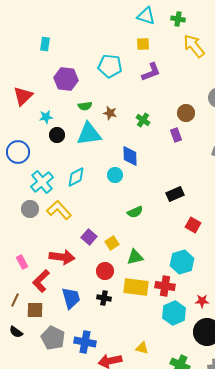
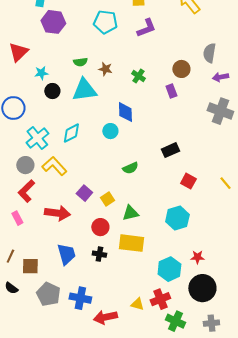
purple hexagon: (66, 79) -> (53, 22), moved
red L-shape: (41, 281) -> (26, 191), moved
red cross: (165, 286) -> (160, 299), moved, turned -30

